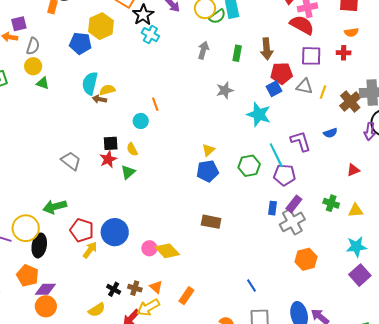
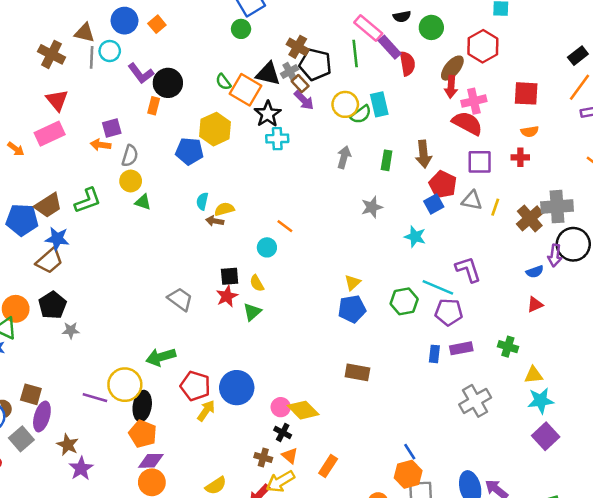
cyan cross: (150, 35) -> (277, 139), turned -30
red pentagon: (281, 73) -> (443, 184), turned 30
cyan semicircle: (90, 83) -> (202, 201), size x0.6
orange line: (155, 104) -> (285, 226), turned -32
cyan star: (259, 114) -> (415, 237), size x0.7
blue semicircle: (330, 133) -> (535, 272), moved
cyan line: (276, 155) -> (438, 287), turned -40
purple rectangle: (294, 204) -> (461, 348), turned 42
yellow triangle: (356, 210) -> (534, 375), moved
gray cross: (292, 222) -> (475, 401), moved
orange hexagon: (306, 259) -> (408, 474), moved
orange pentagon: (28, 276) -> (143, 434), moved
black cross: (114, 289) -> (283, 432), moved

